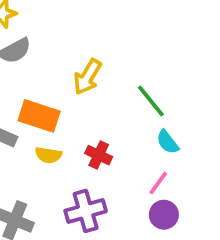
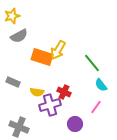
orange rectangle: (39, 116) -> (42, 57), moved
purple cross: (86, 211) -> (50, 105), moved
purple circle: (164, 215) -> (75, 124), moved

